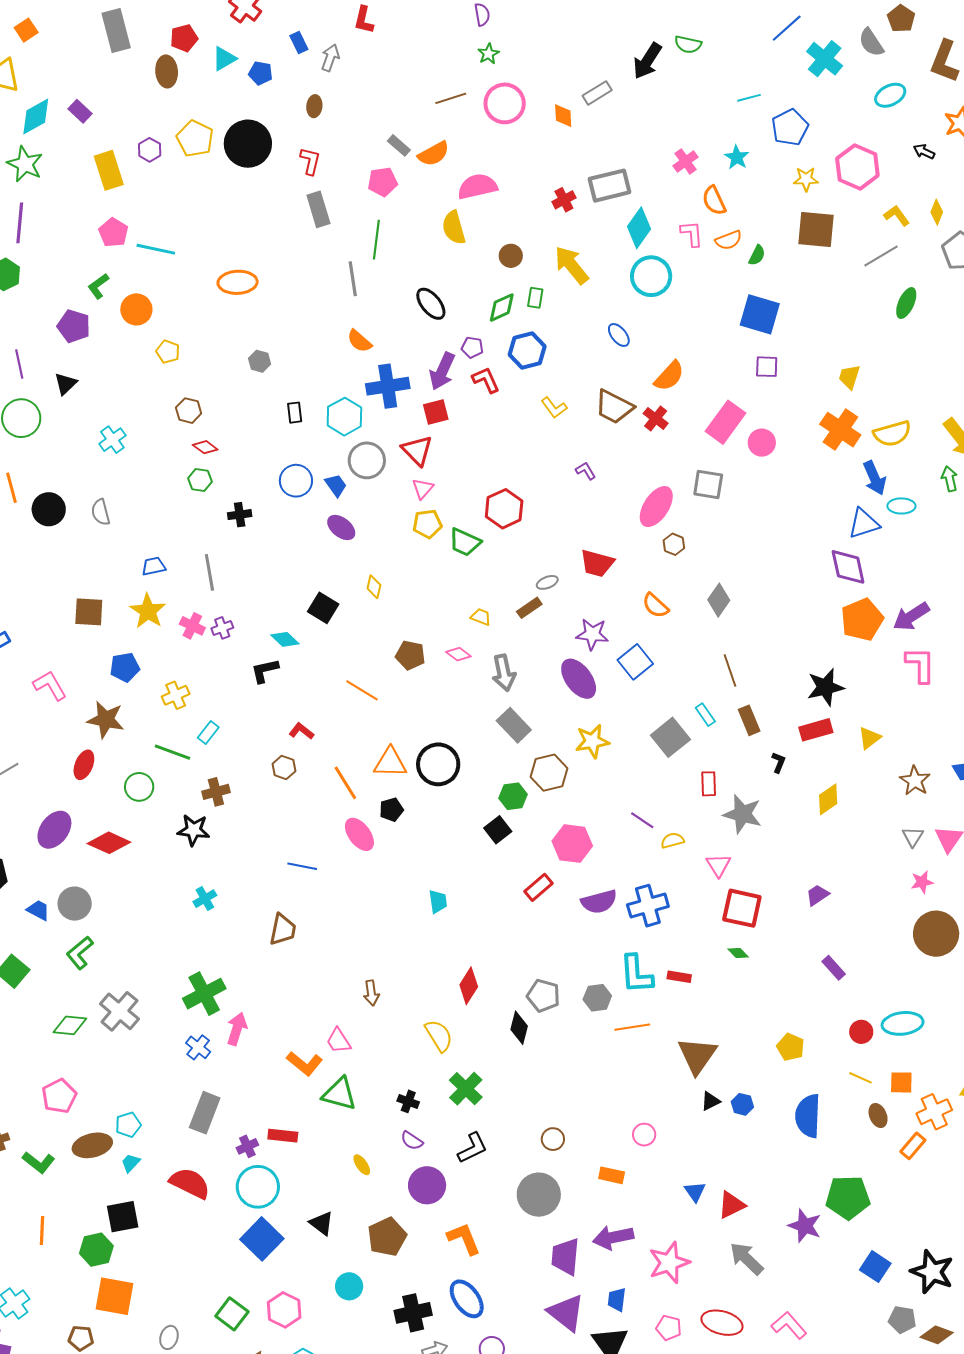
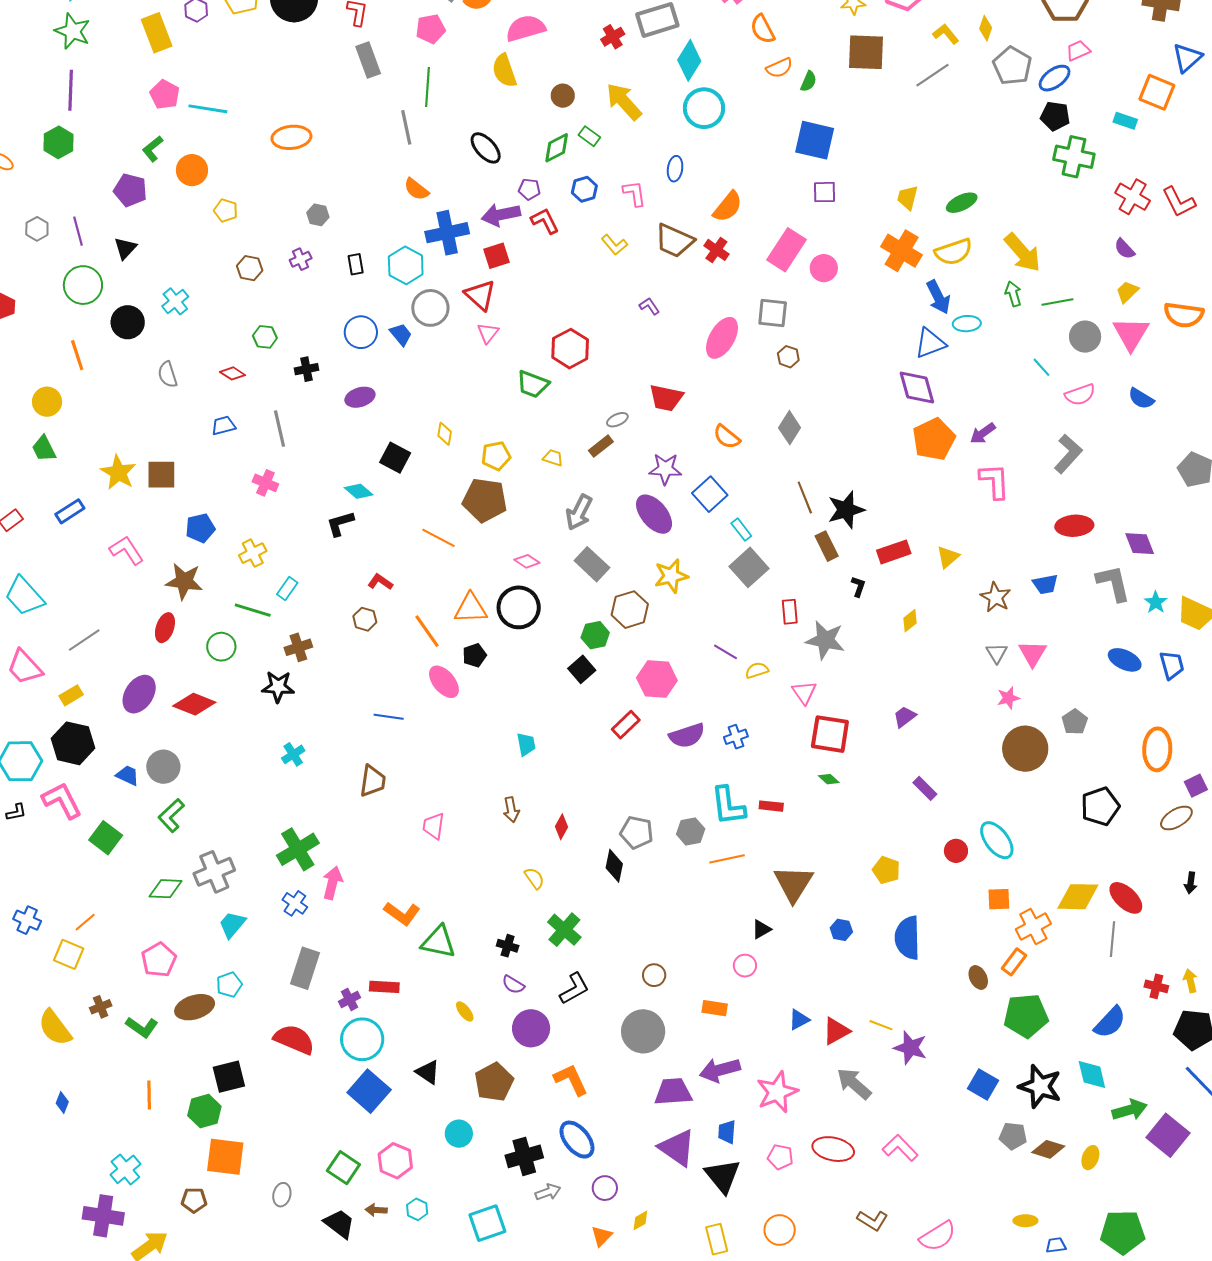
pink L-shape: (692, 234) -> (634, 193), moved
green rectangle: (535, 298) -> (589, 136), turned -60
green ellipse: (906, 303) -> (962, 203), moved, turned 44
blue ellipse: (619, 335) -> (675, 169), turned 50
blue hexagon: (527, 350) -> (584, 189), size x0.7
purple arrow: (442, 371) -> (501, 215), turned 57
red diamond: (205, 447) -> (233, 373), moved
black circle: (49, 509) -> (128, 322), moved
yellow pentagon: (427, 524) -> (496, 456), moved
purple ellipse: (341, 527) -> (360, 397), moved, turned -52
brown hexagon: (674, 544) -> (788, 357), moved
yellow star: (148, 611) -> (118, 472), moved
purple arrow: (911, 616) -> (983, 433), size x0.7
purple cross: (222, 628) -> (301, 259), moved
pink diamond: (458, 654) -> (527, 561), moved
brown pentagon: (410, 655) -> (485, 500), size x1.5
gray arrow: (504, 673) -> (579, 512), turned 42
black star: (825, 687) -> (846, 510), moved
cyan rectangle: (705, 715) -> (741, 530), moved
yellow diamond: (828, 799) -> (910, 621), size x0.7
blue cross: (648, 906) -> (736, 737), size x0.6
red diamond: (469, 986) -> (562, 827), size x0.7
brown arrow: (371, 993) -> (511, 810), moved
gray cross: (119, 1011) -> (214, 872), turned 30
cyan ellipse: (903, 1023) -> (997, 840), turned 63
yellow semicircle: (439, 1036) -> (534, 878), size x0.7
pink trapezoid: (339, 1041) -> (433, 826), moved, turned 44
yellow line: (860, 1078) -> (881, 1025), moved
black triangle: (710, 1101) -> (761, 929), moved
brown ellipse: (878, 1116) -> (978, 977), moved
cyan trapezoid: (131, 1163) -> (232, 925), moved, size x1.4
blue triangle: (695, 1192) -> (799, 1020), turned 40
green pentagon: (848, 1197) -> (1026, 1016), moved
purple trapezoid: (565, 1257) -> (673, 1092), turned 84

